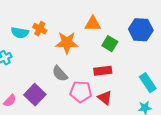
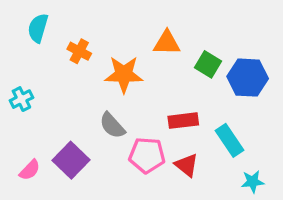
blue hexagon: (141, 30) -> (248, 78), moved
cyan semicircle: (20, 33) -> (38, 28), moved, turned 96
green square: (110, 44) -> (208, 64), moved
cyan rectangle: (148, 83) -> (229, 140), moved

